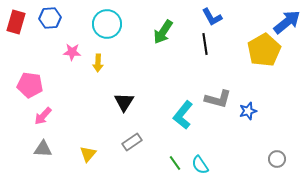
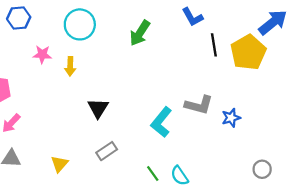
black line: (205, 44) -> (214, 45), moved

